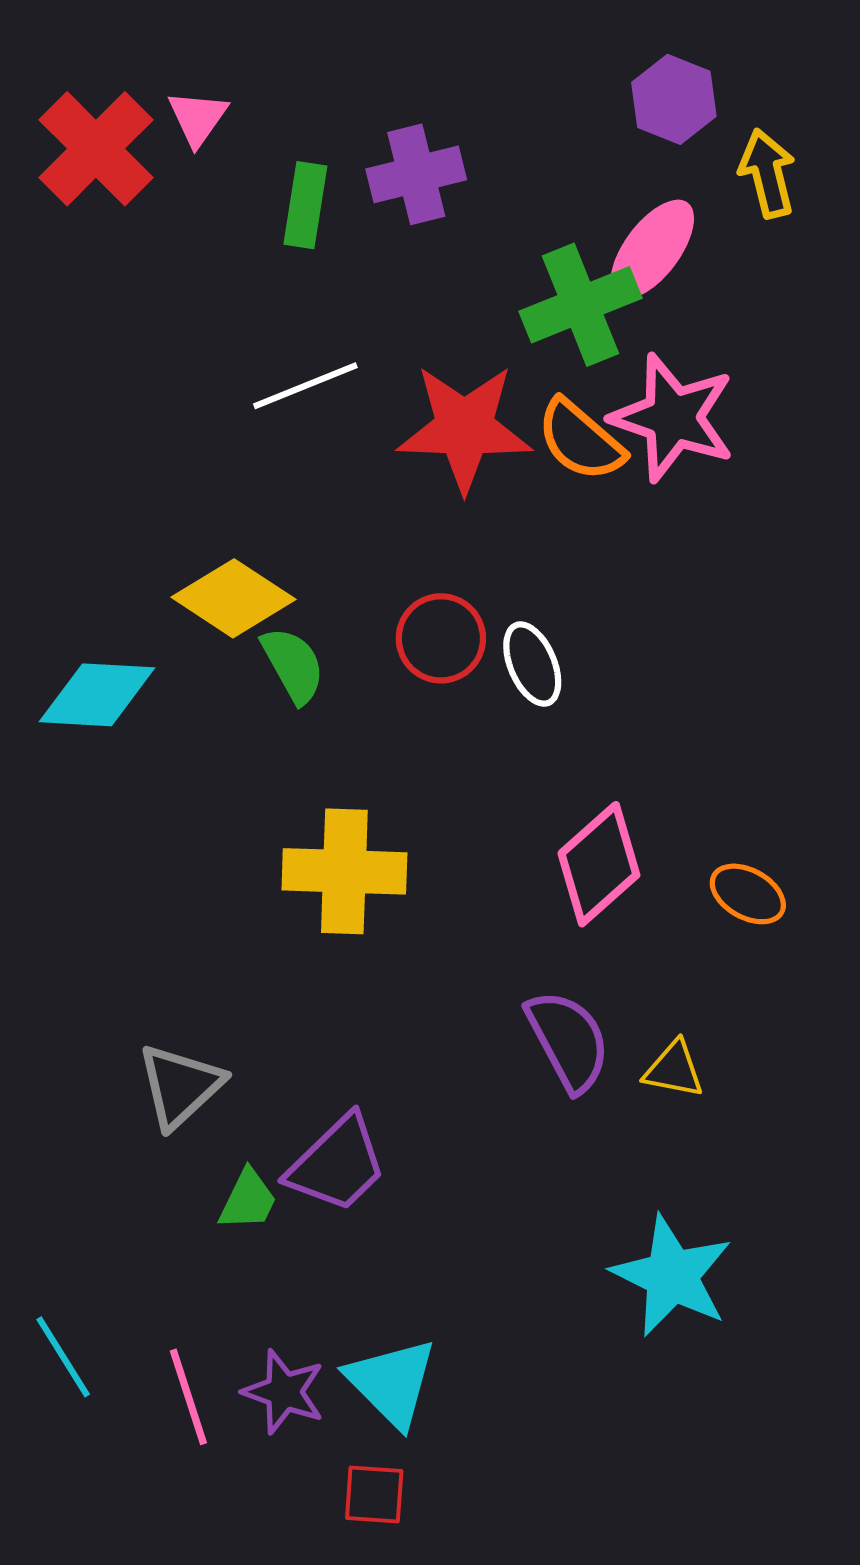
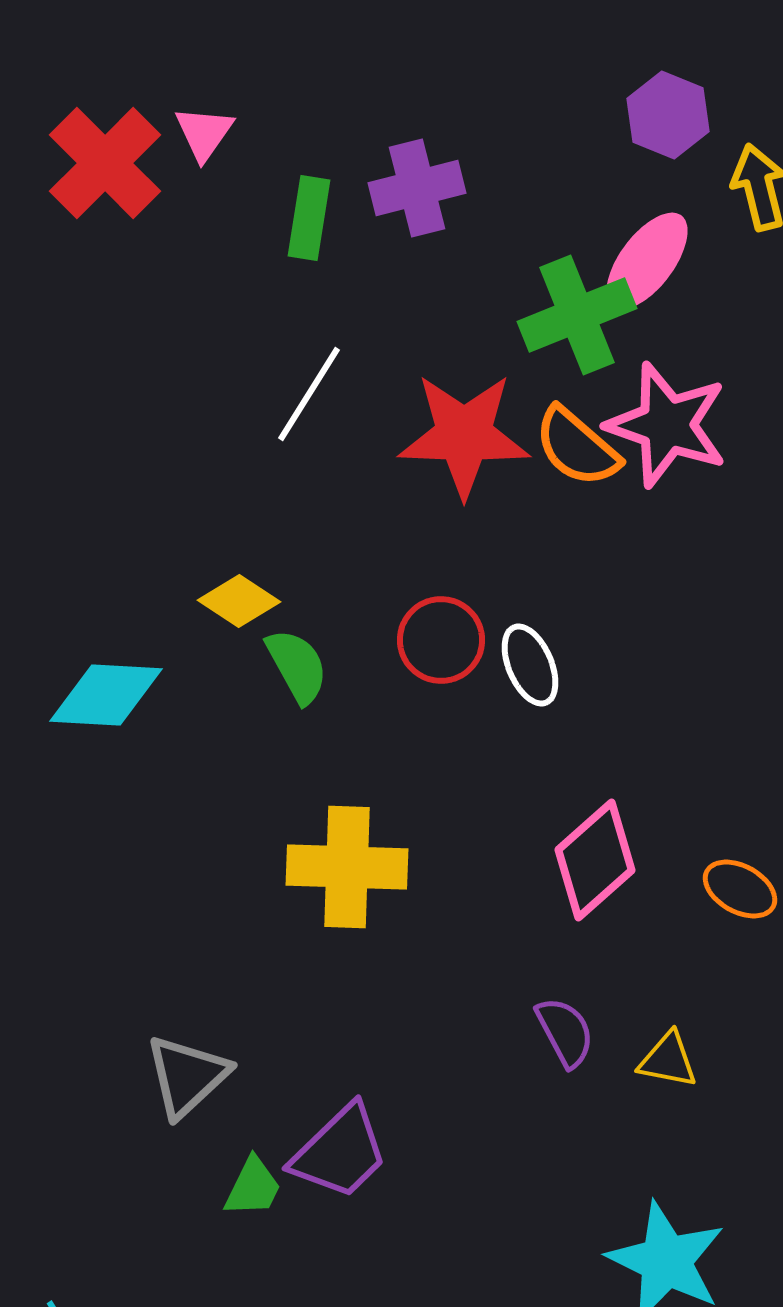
white line: (305, 386) -> (309, 394), turned -36
yellow diamond: (234, 598) -> (239, 601), size x0.7
purple semicircle: (568, 1041) -> (565, 1032), size x0.7

